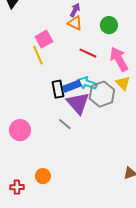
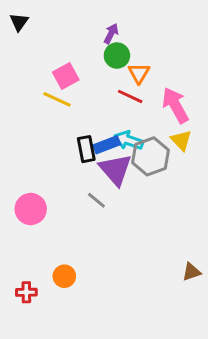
orange triangle: (75, 23) -> (139, 73), moved, turned 35
green circle: (109, 25) -> (117, 56), moved
yellow line: (38, 55) -> (57, 99), turned -42

